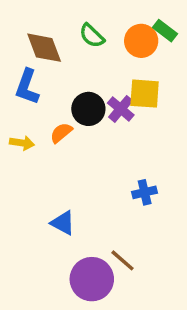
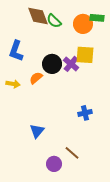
green rectangle: (165, 31) -> (97, 18), turned -32
brown diamond: (44, 48) -> (38, 16), moved
blue triangle: (63, 223) -> (37, 131), turned 42
purple circle: (92, 279) -> (54, 164), size x0.6

